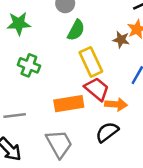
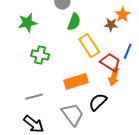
red trapezoid: (97, 89) -> (110, 62), moved
orange arrow: (116, 104) -> (114, 77), turned 108
black semicircle: (107, 132) -> (98, 102), moved

